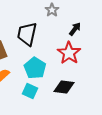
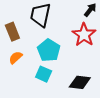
black diamond: (64, 87) -> (80, 82), moved

